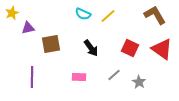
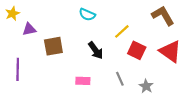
yellow line: (108, 16) -> (122, 31), moved
gray line: (114, 75) -> (120, 79), turned -72
purple line: (32, 77) -> (18, 69), moved

